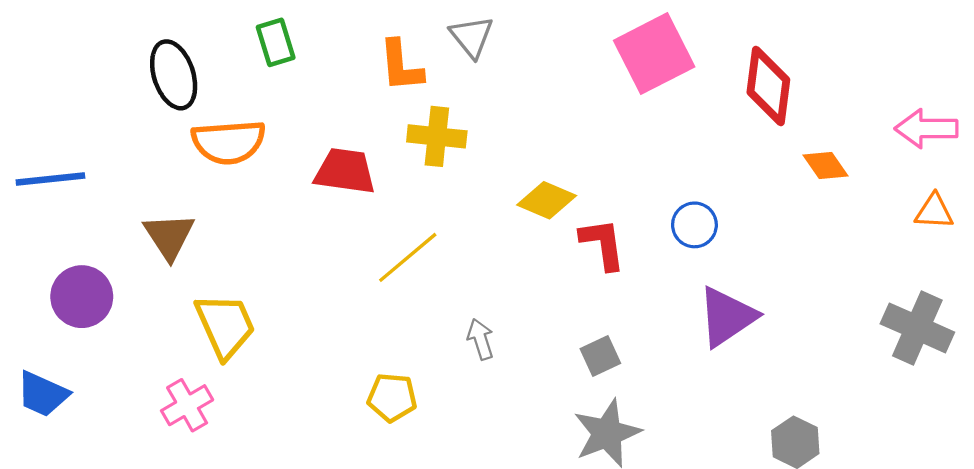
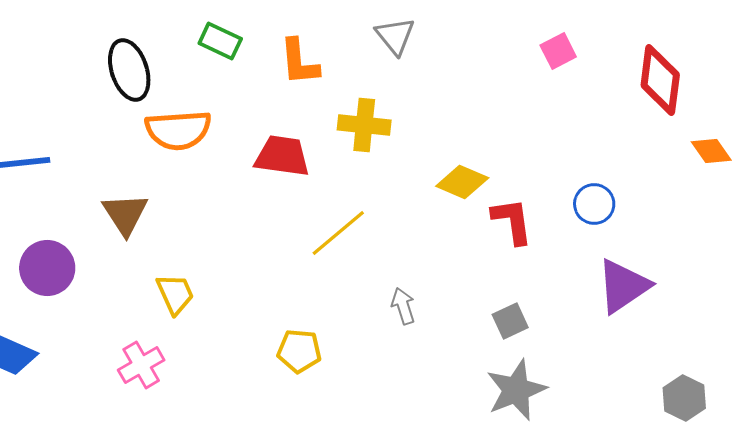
green rectangle: (276, 42) -> (220, 41), turned -48
pink square: (654, 54) -> (558, 51), size x0.5
orange L-shape: (401, 66) -> (299, 62), moved
yellow trapezoid: (225, 326) -> (175, 294), size x0.7
yellow pentagon: (392, 397) -> (299, 351), moved

